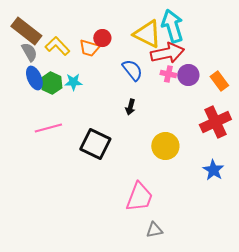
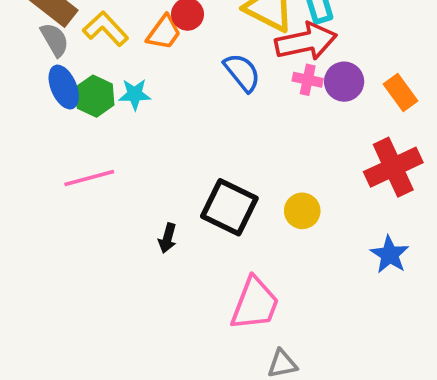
orange trapezoid: (89, 48) -> (164, 32), turned -70
black arrow: (130, 107) -> (167, 238), moved
black square: (95, 144) -> (229, 207), moved
yellow circle: (165, 146) -> (302, 211), size x0.7

